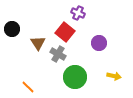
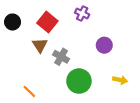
black circle: (12, 29) -> (13, 22), moved
red square: (65, 32) -> (47, 22), moved

